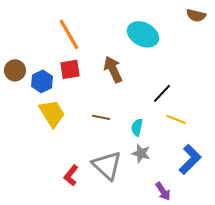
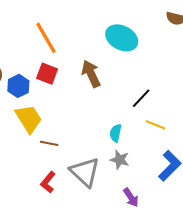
red square: (70, 69) -> (47, 74), turned 30
brown line: (101, 117) -> (49, 143), moved
purple arrow: (163, 191) -> (131, 198), moved

